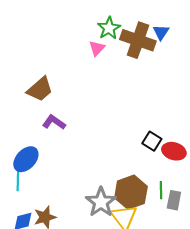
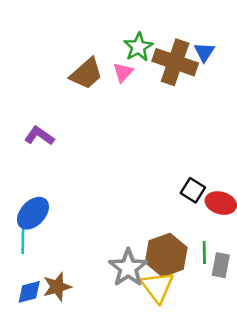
brown trapezoid: (40, 89) -> (86, 74), moved
purple L-shape: (54, 122) -> (39, 136), moved

